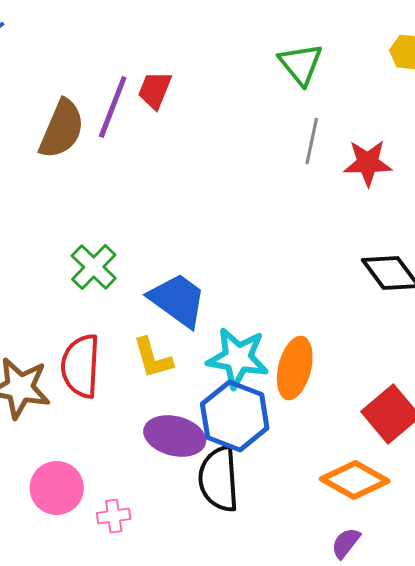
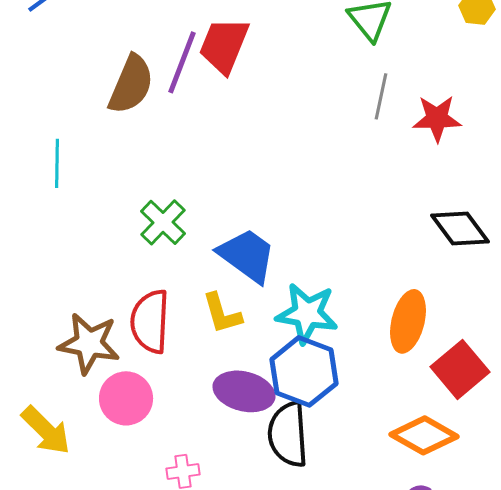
red trapezoid: (155, 90) -> (224, 45), size x1.5
orange ellipse: (295, 368) -> (408, 321), moved
pink circle: (57, 488) -> (126, 398), moved

